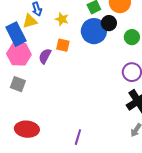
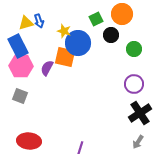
yellow triangle: (30, 21) -> (26, 23), moved
blue circle: (94, 31) -> (78, 43), moved
orange square: (63, 45) -> (65, 57), size x1.5

